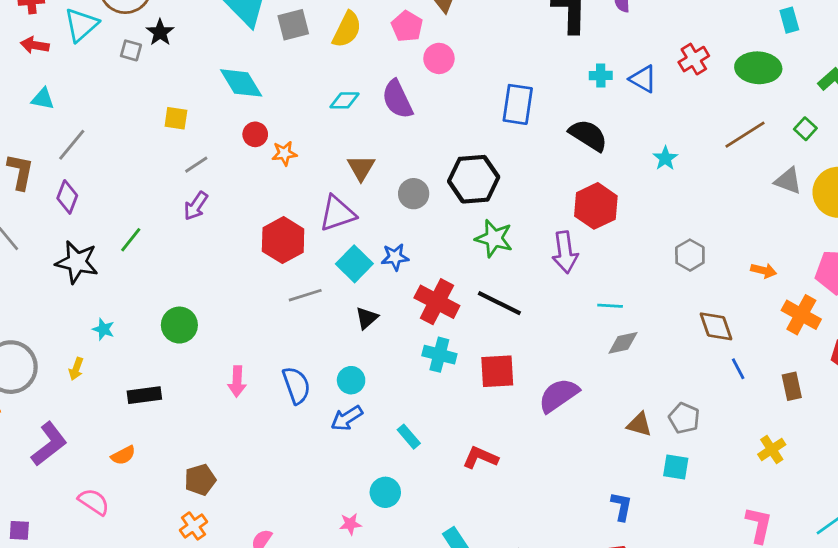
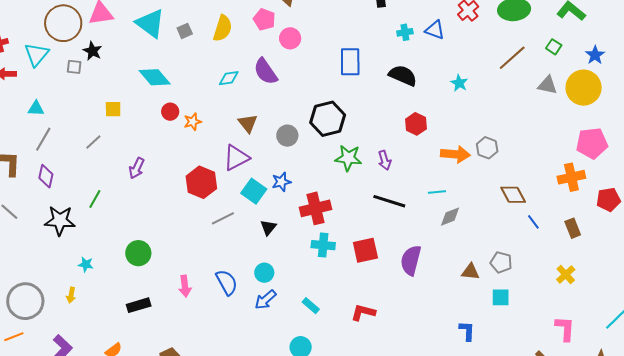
gray square: (293, 25) -> (185, 31), size x0.7
cyan triangle: (43, 99) -> (36, 108), moved
gray line: (196, 165) -> (93, 142), moved
red hexagon: (596, 206) -> (416, 124), size x0.7
purple arrow: (565, 252) -> (385, 160), moved, size x0.7
orange arrow: (764, 271) -> (455, 154), moved, size x1.6
red cross: (437, 302) -> (316, 208), turned -32
black line: (499, 303) -> (389, 201), moved
orange cross: (801, 315) -> (571, 177), turned -32
black rectangle: (144, 395) -> (139, 305), moved
purple semicircle: (559, 395) -> (411, 260), turned -32

